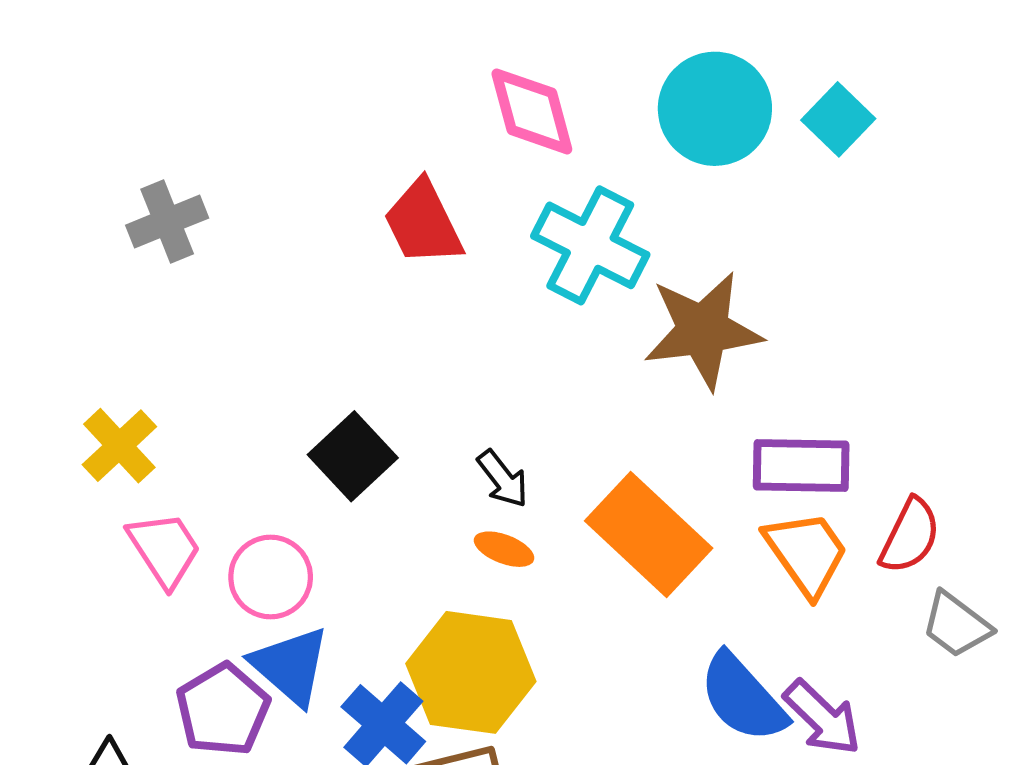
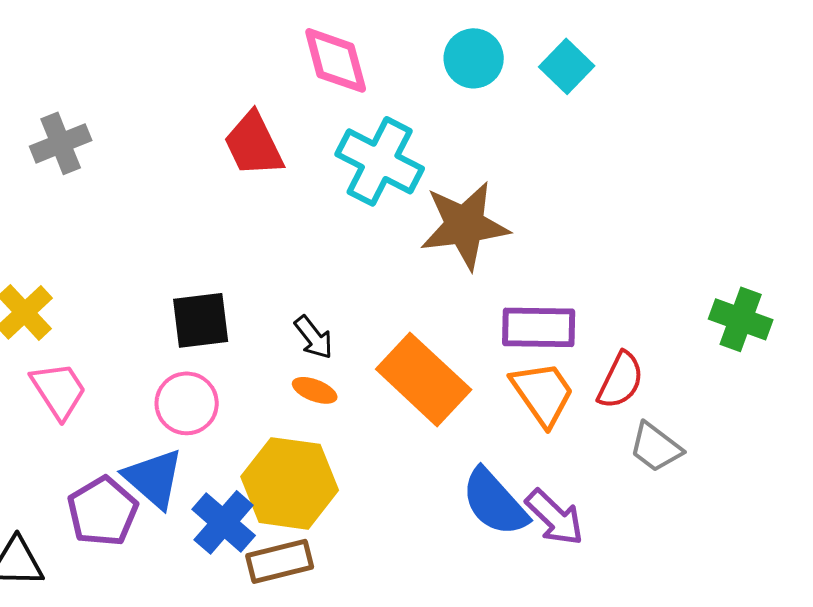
cyan circle: (715, 109) -> (474, 58), size x0.7
black square: (353, 456) -> (201, 320), turned 36
pink circle: (271, 577) -> (187, 403), moved

